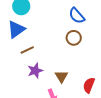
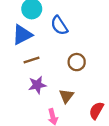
blue semicircle: (77, 16) -> (59, 25), moved
brown circle: (74, 38) -> (77, 62), moved

